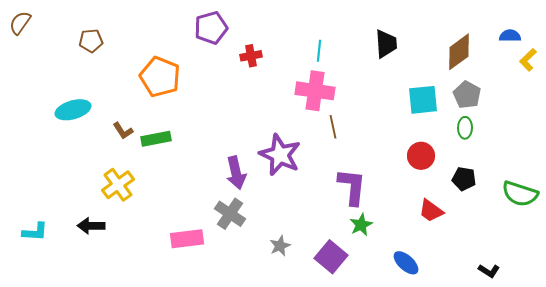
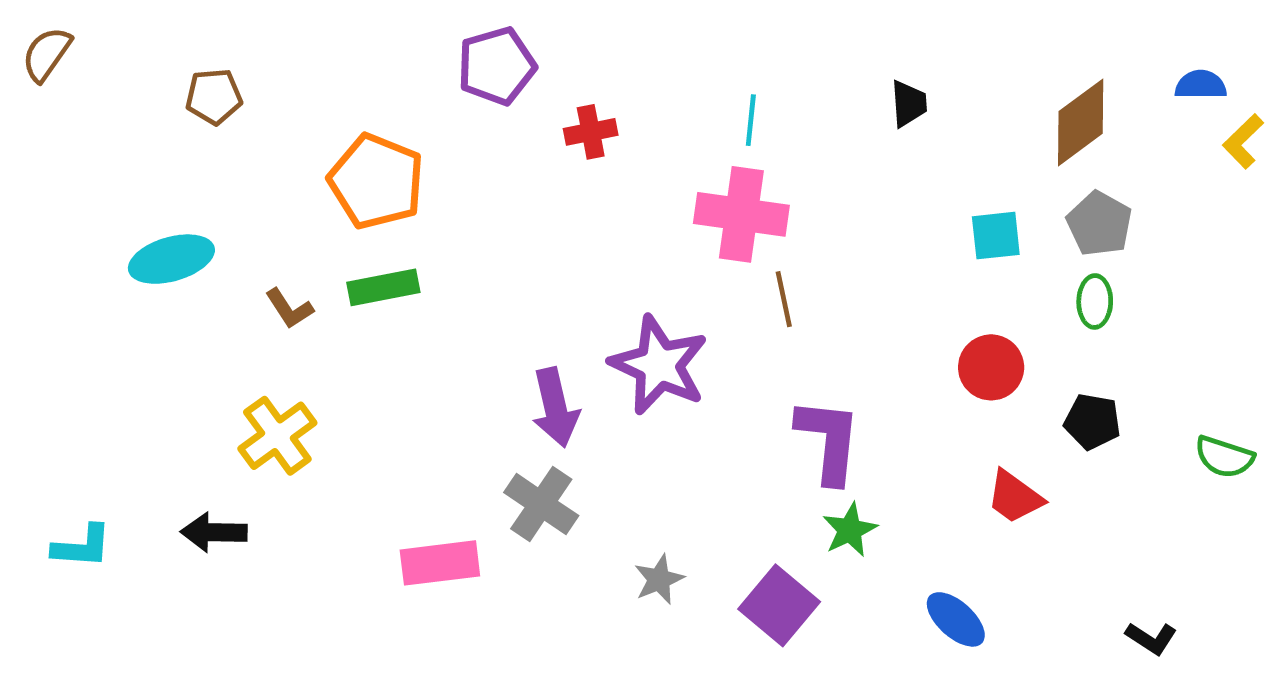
black trapezoid: (386, 44) -> (909, 104), size x0.7
cyan square: (423, 100) -> (996, 236), size x0.7
green rectangle: (156, 139) -> (383, 287), moved
green semicircle: (520, 194) -> (1224, 457), size x0.7

